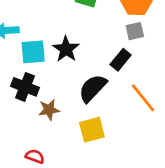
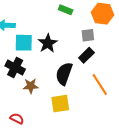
gray square: (135, 31) -> (88, 35), moved
black semicircle: (93, 88) -> (64, 74), turned -30

